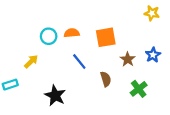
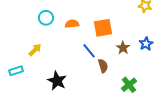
cyan circle: (49, 36) -> (46, 18), moved
blue line: (79, 61) -> (89, 51), moved
green cross: (139, 89) -> (129, 85), moved

